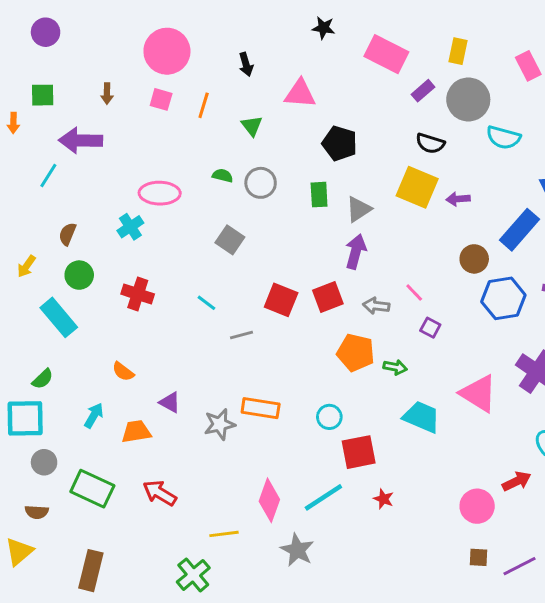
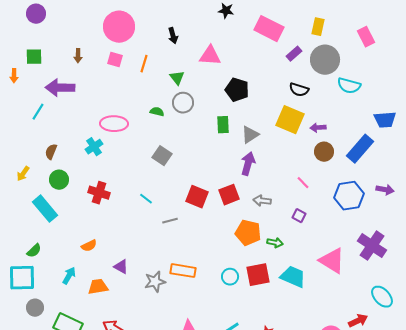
gray circle: (261, 183) -> (183, 103), moved
brown circle: (474, 259) -> (324, 152), moved
pink line: (414, 293) -> (303, 183), moved
orange semicircle: (123, 372) -> (89, 246), turned -63
red square: (359, 452) -> (258, 275), moved

